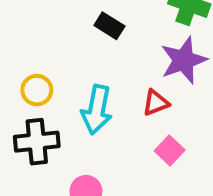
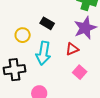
black rectangle: (109, 26) -> (47, 23), moved
yellow circle: (37, 90) -> (23, 35), moved

